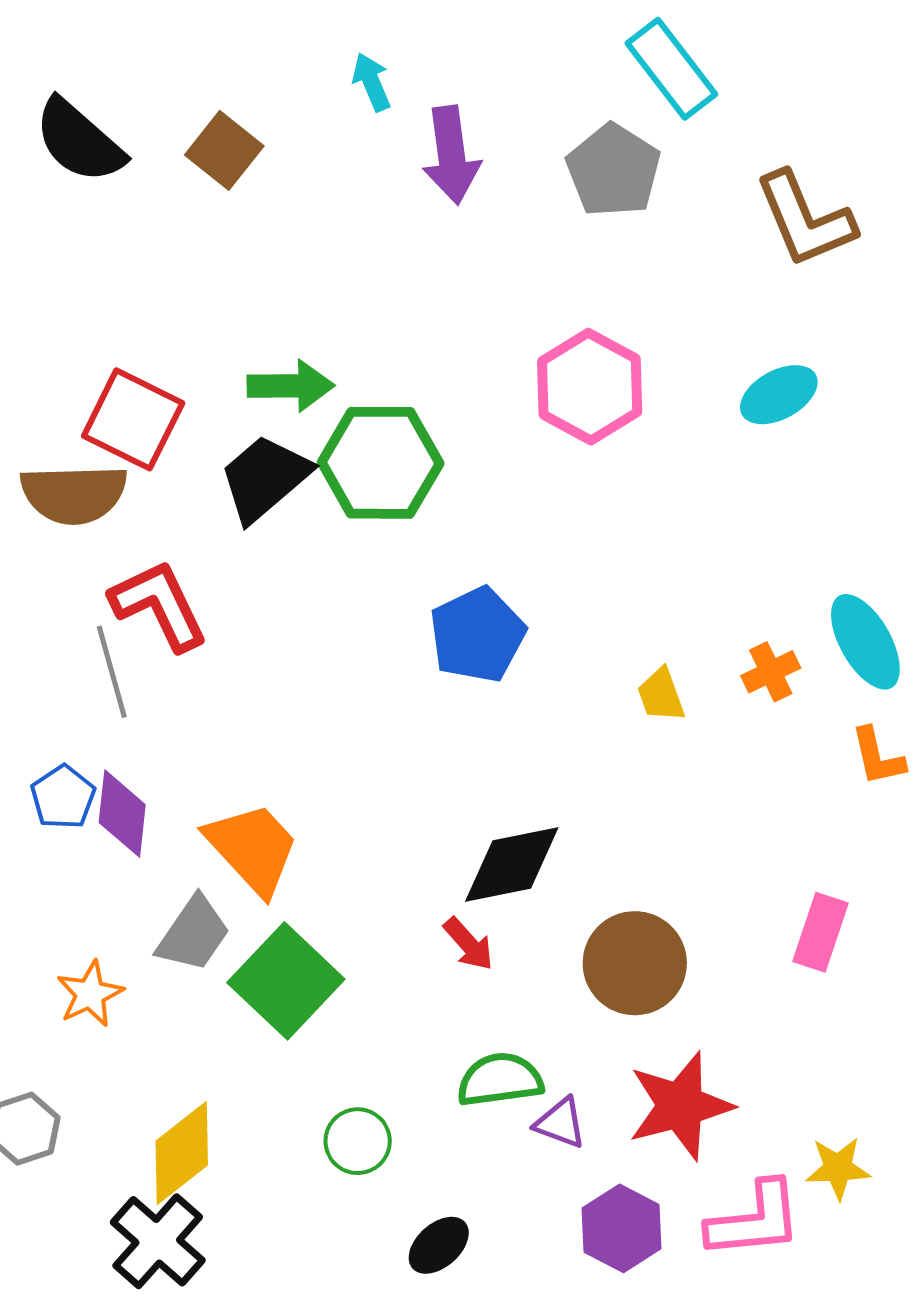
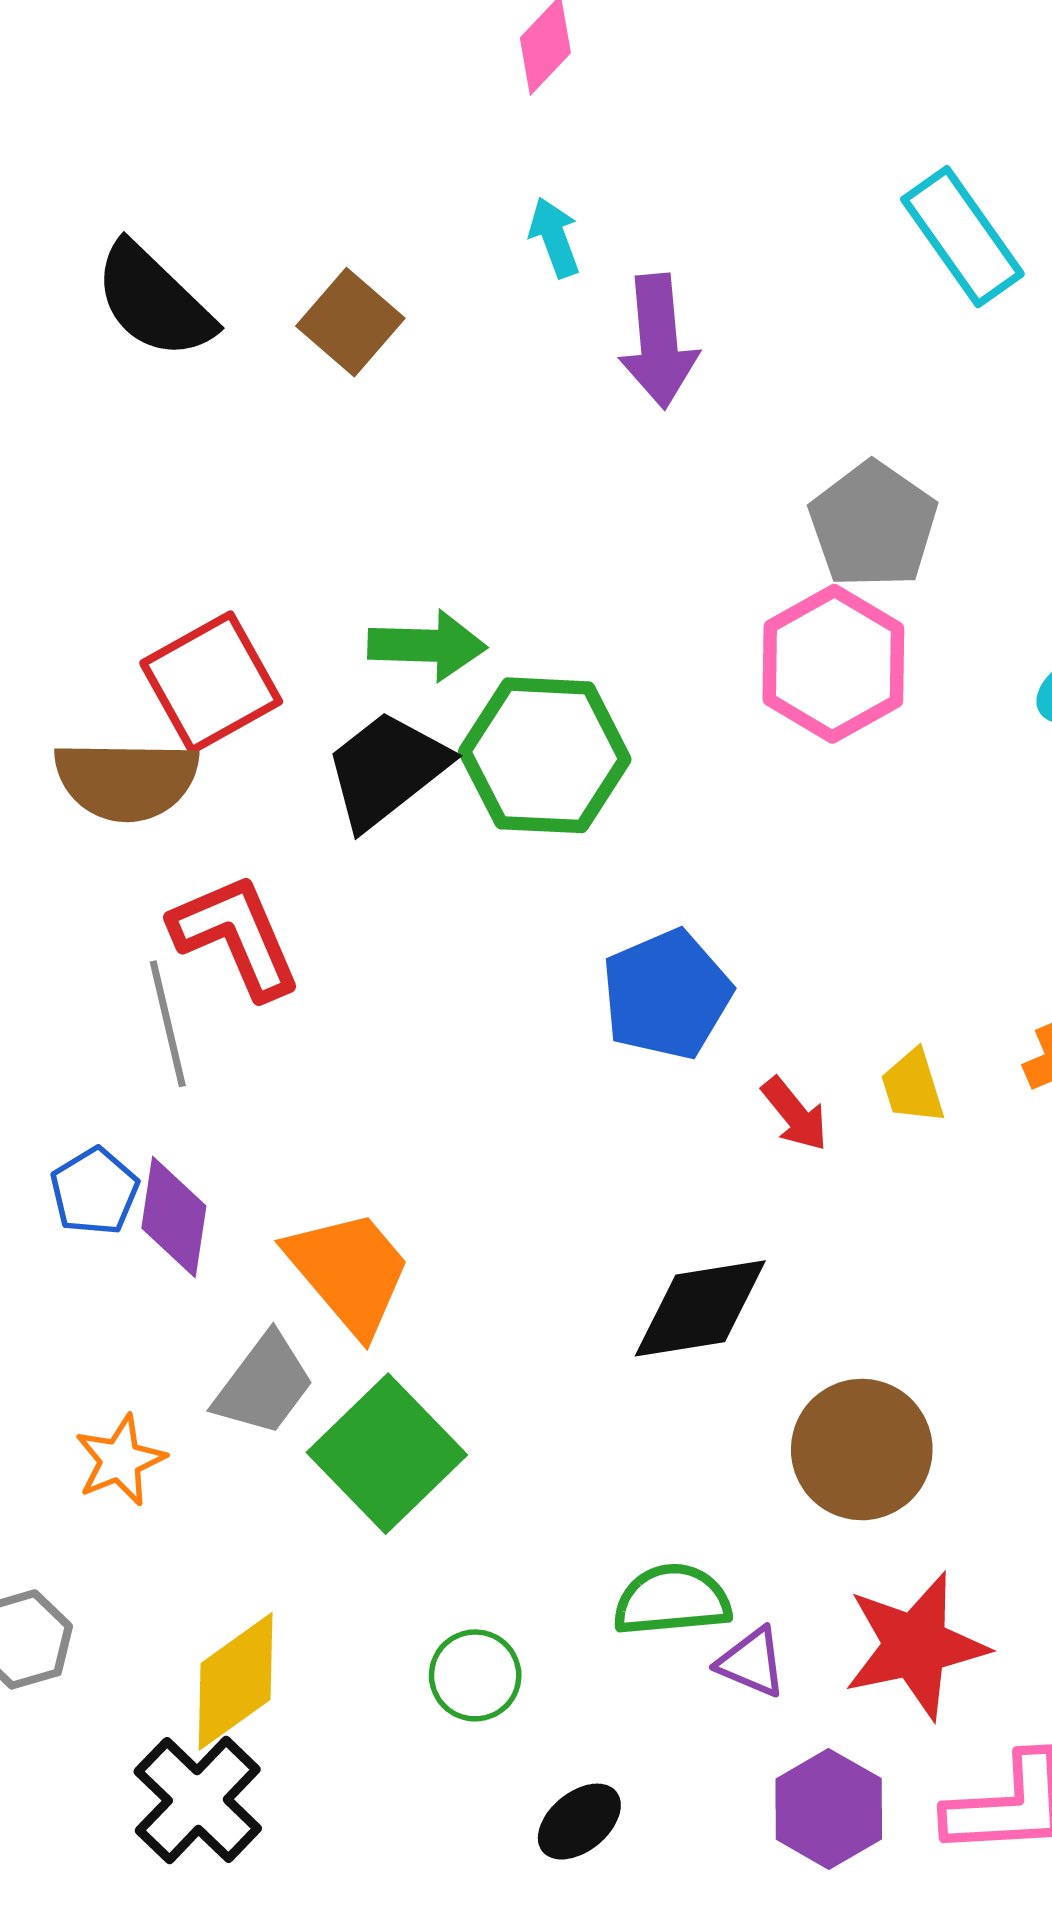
gray pentagon: (613, 170) -> (873, 525), moved
red square: (133, 419) -> (211, 682), turned 32
red arrow: (469, 944) -> (795, 1114), moved

